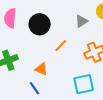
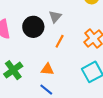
gray triangle: (81, 21) -> (55, 17), moved

